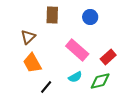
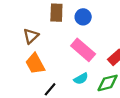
blue circle: (90, 17) -> (83, 17), moved

